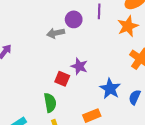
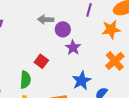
purple circle: (74, 19) -> (63, 29), moved
purple star: (79, 66) -> (73, 48), moved

